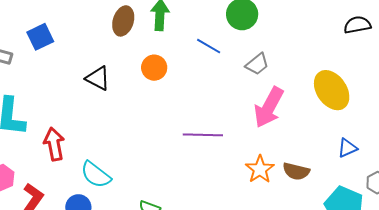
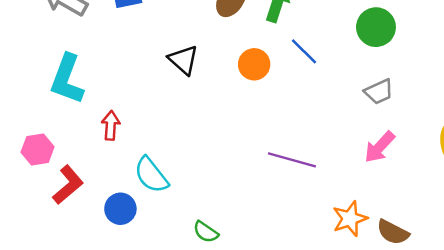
blue line: (209, 46) -> (304, 51), moved
pink arrow: (269, 107) -> (380, 147), size x0.7
red arrow: (54, 144) -> (111, 125), size x0.7

